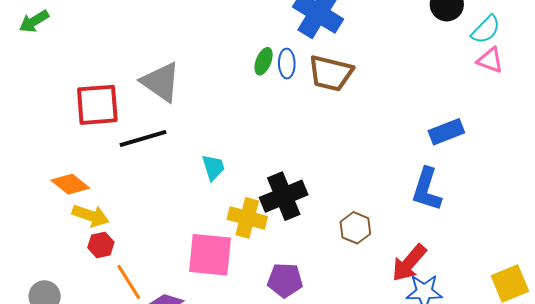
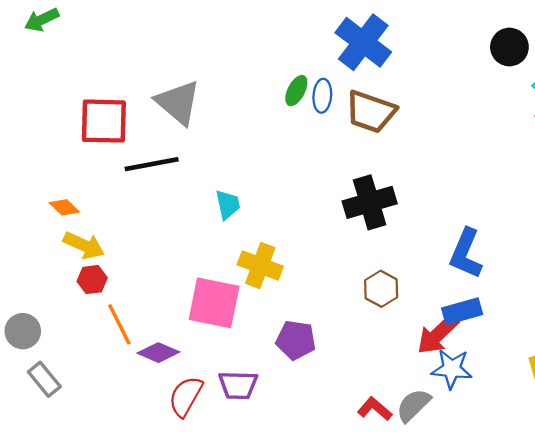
blue rectangle: (446, 132) -> (462, 311), moved
orange diamond: (70, 184) -> (64, 207), size x0.7
black cross: (284, 196) -> (370, 202), moved

